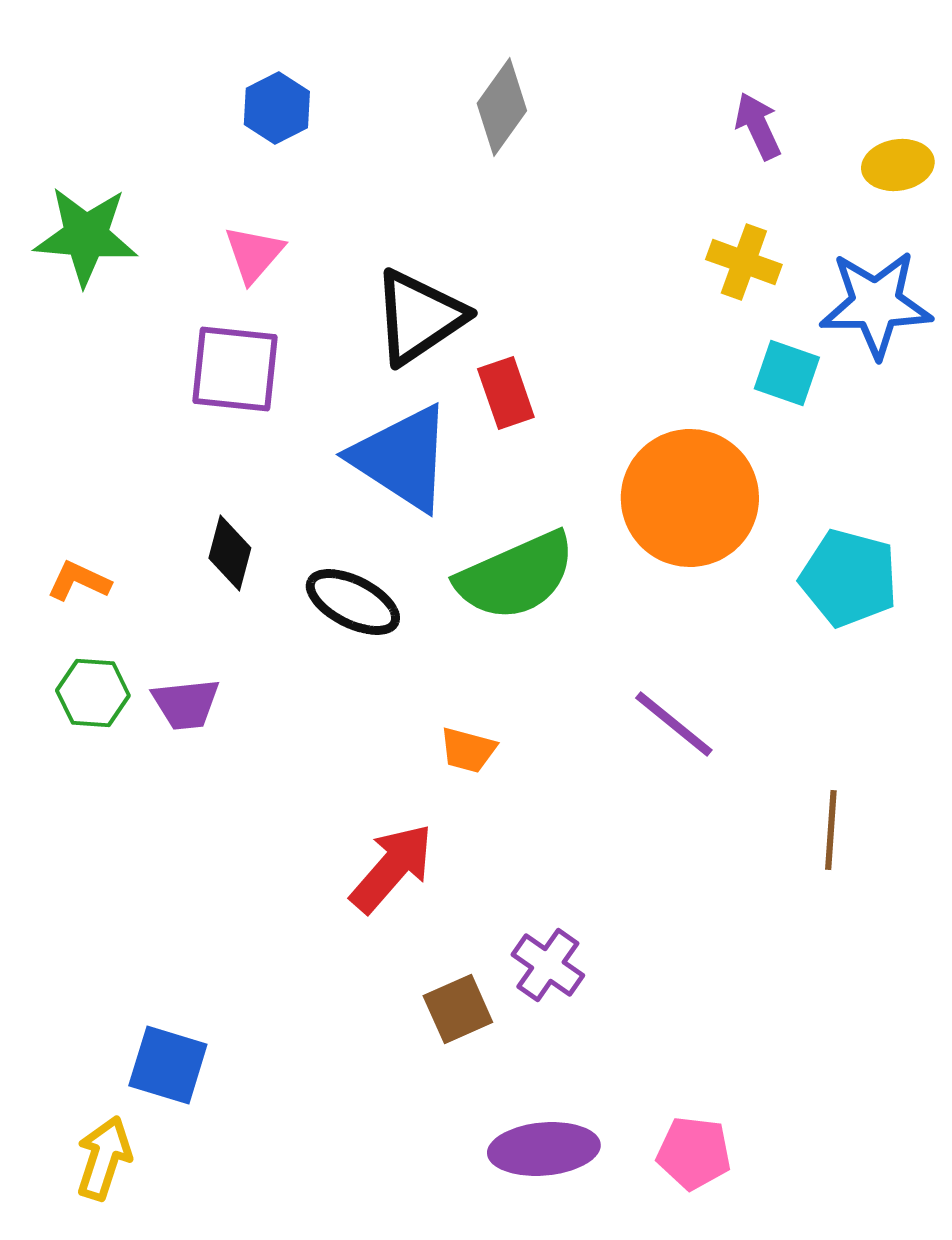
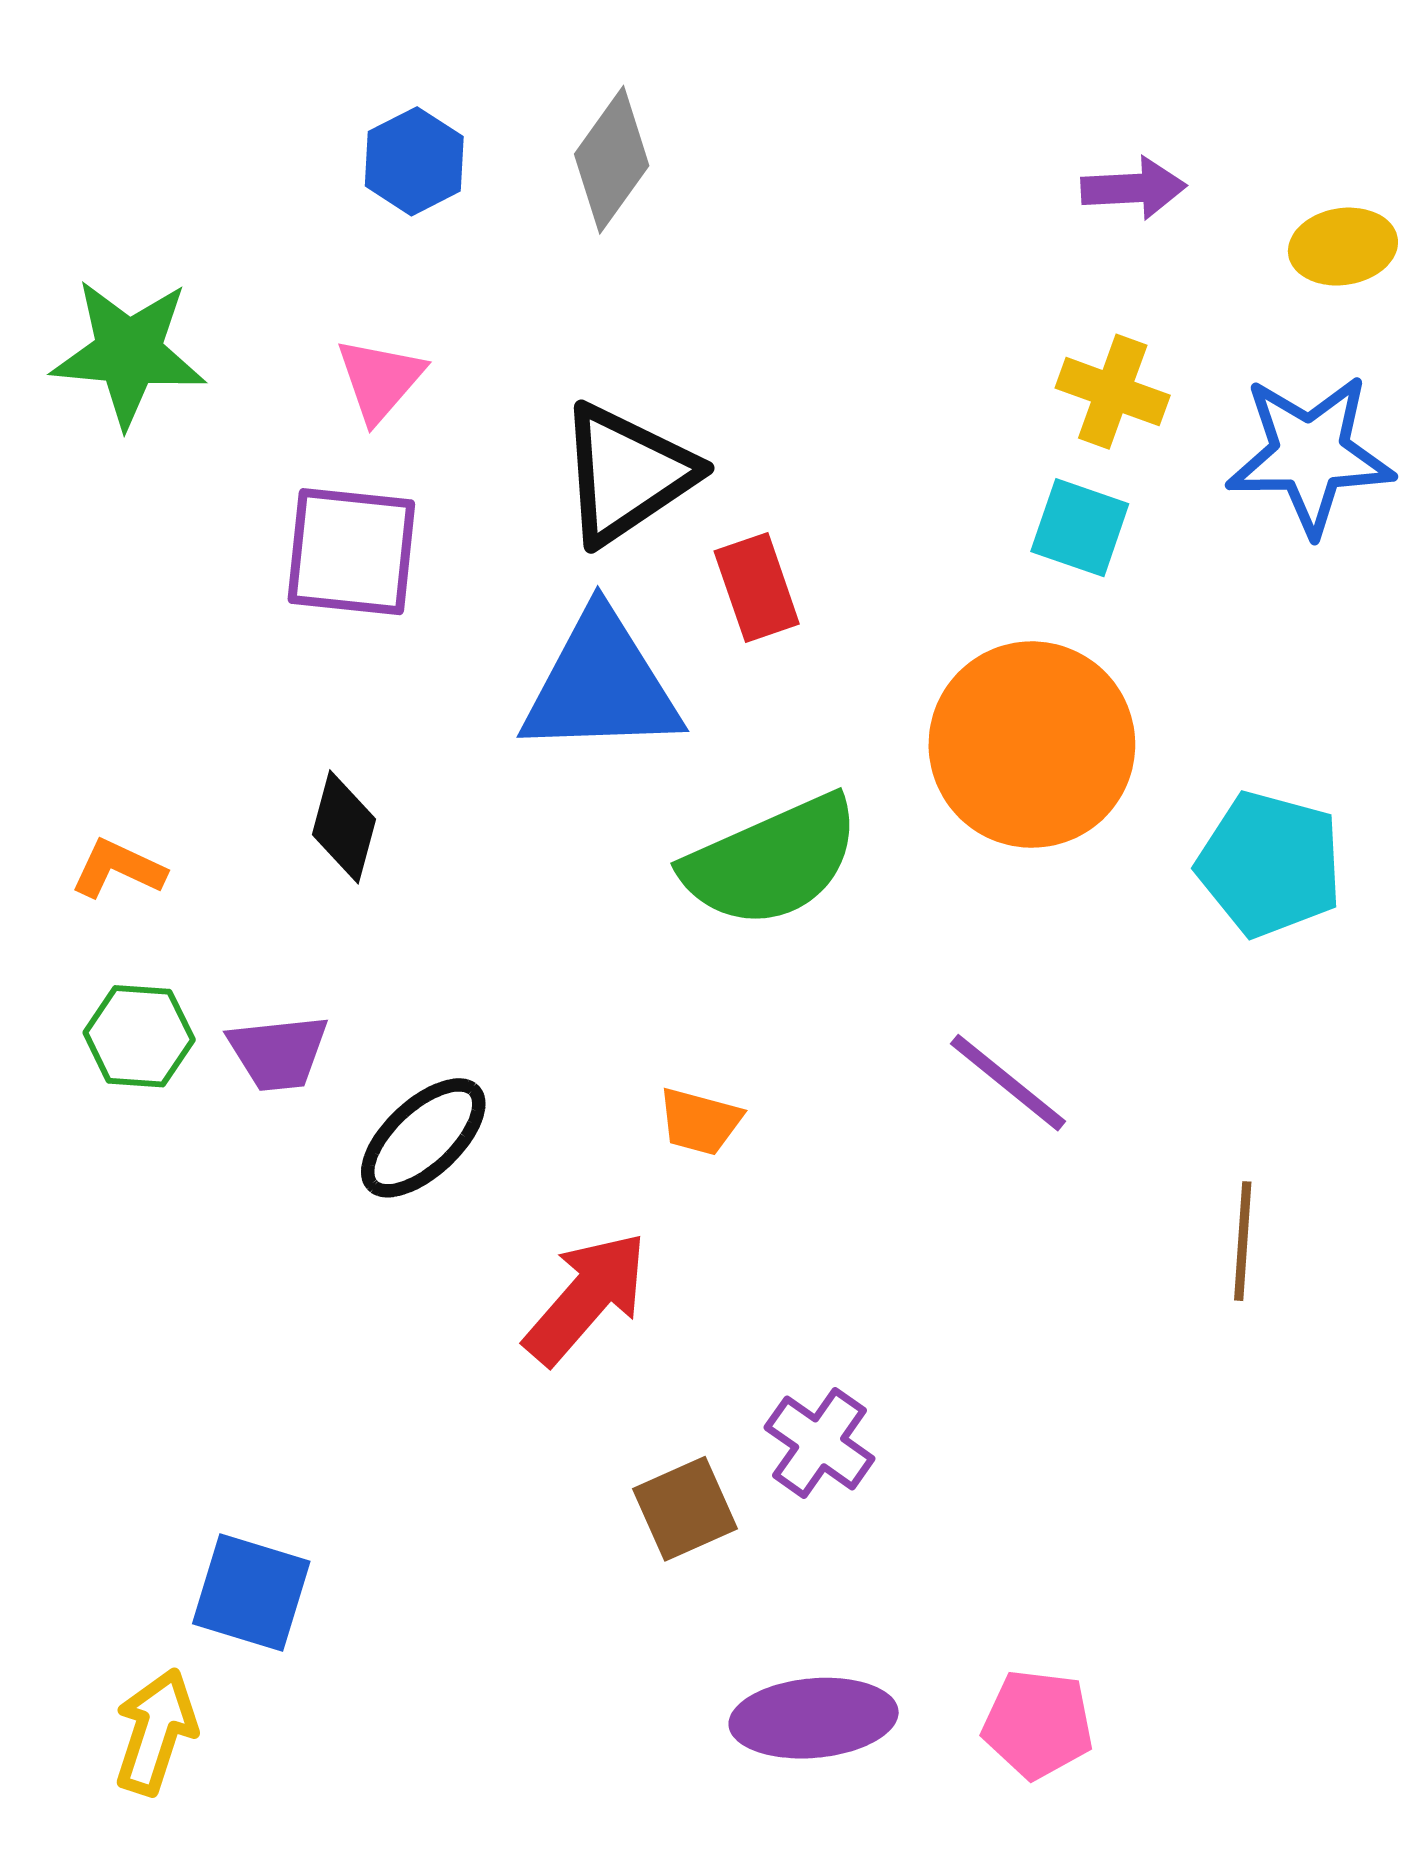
gray diamond: (502, 107) -> (612, 160), moved
purple arrow: (758, 126) -> (1134, 188), turned 112
cyan square: (787, 373) -> (1080, 528), moved
blue triangle: (402, 458) -> (601, 685), turned -35
black ellipse: (353, 602) -> (423, 1138), moved, turned -70

